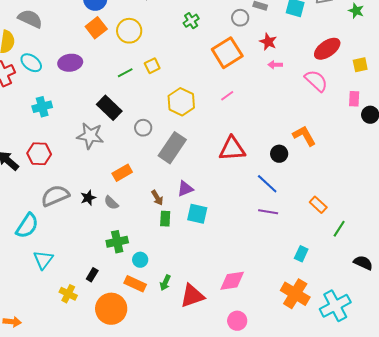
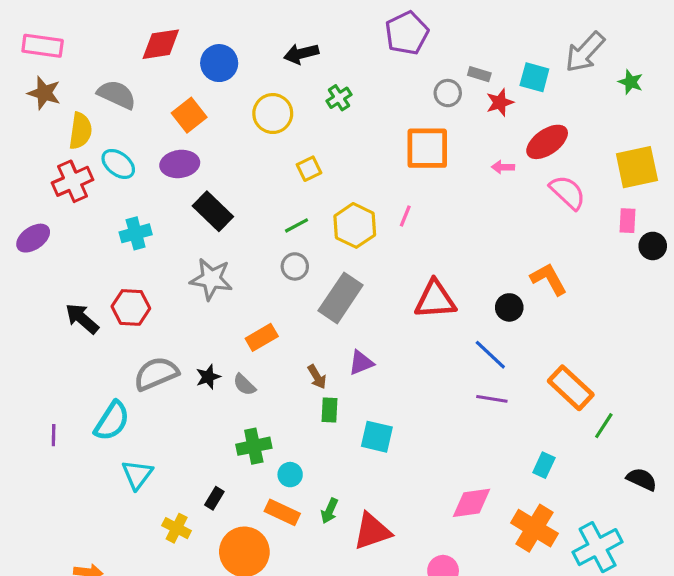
green cross: (191, 21) -> (339, 98), moved
orange square: (96, 28) -> (189, 115), moved
red star: (268, 42) -> (500, 102), moved, turned 30
red ellipse: (327, 49) -> (547, 142), moved
orange square: (227, 53) -> (427, 148), turned 32
yellow square: (360, 65) -> (637, 167), size x1.8
green line: (125, 73) -> (296, 225), moved
pink line: (227, 96) -> (405, 216), moved, turned -32
black rectangle: (109, 108) -> (213, 211), moved
orange rectangle: (318, 205) -> (571, 388), size x1.6
cyan square: (197, 214) -> (377, 437), moved
pink diamond: (232, 281) -> (471, 503), moved

